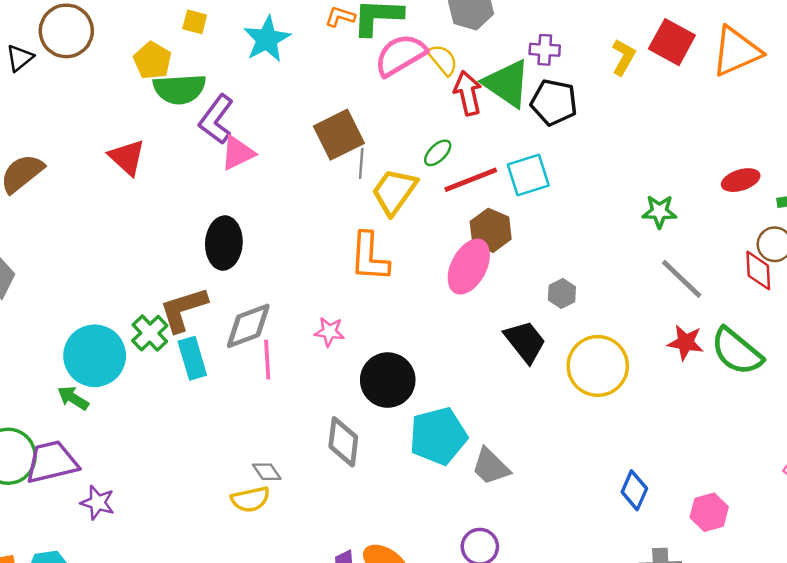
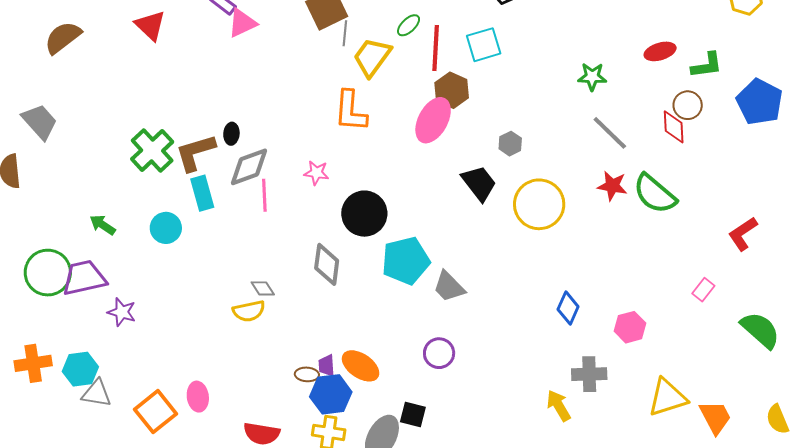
red line: (471, 180) -> (436, 48), turned -66
black ellipse: (224, 243) -> (231, 134), moved, size x0.5
green cross: (150, 333) -> (152, 150), moved, size x1.4
cyan circle: (95, 356) -> (166, 228), moved, size x0.6

